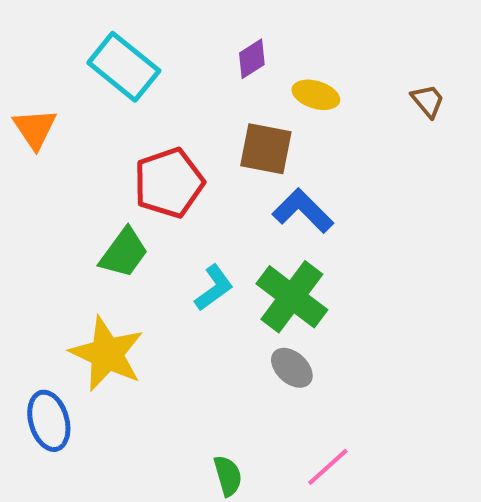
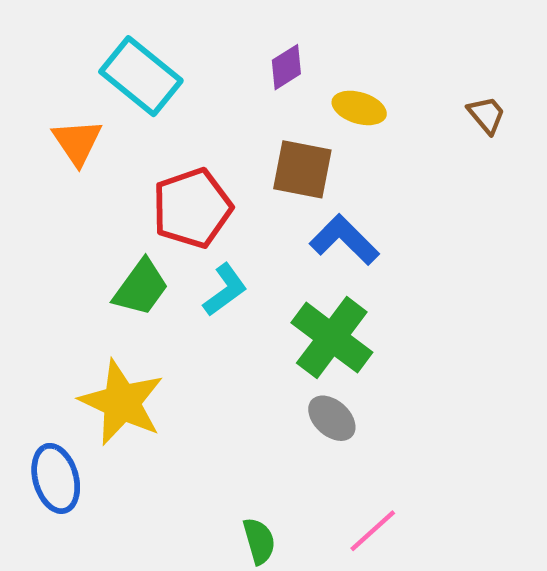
orange triangle: (35, 129) -> (77, 142), moved
cyan L-shape: (214, 288) -> (225, 290), moved

